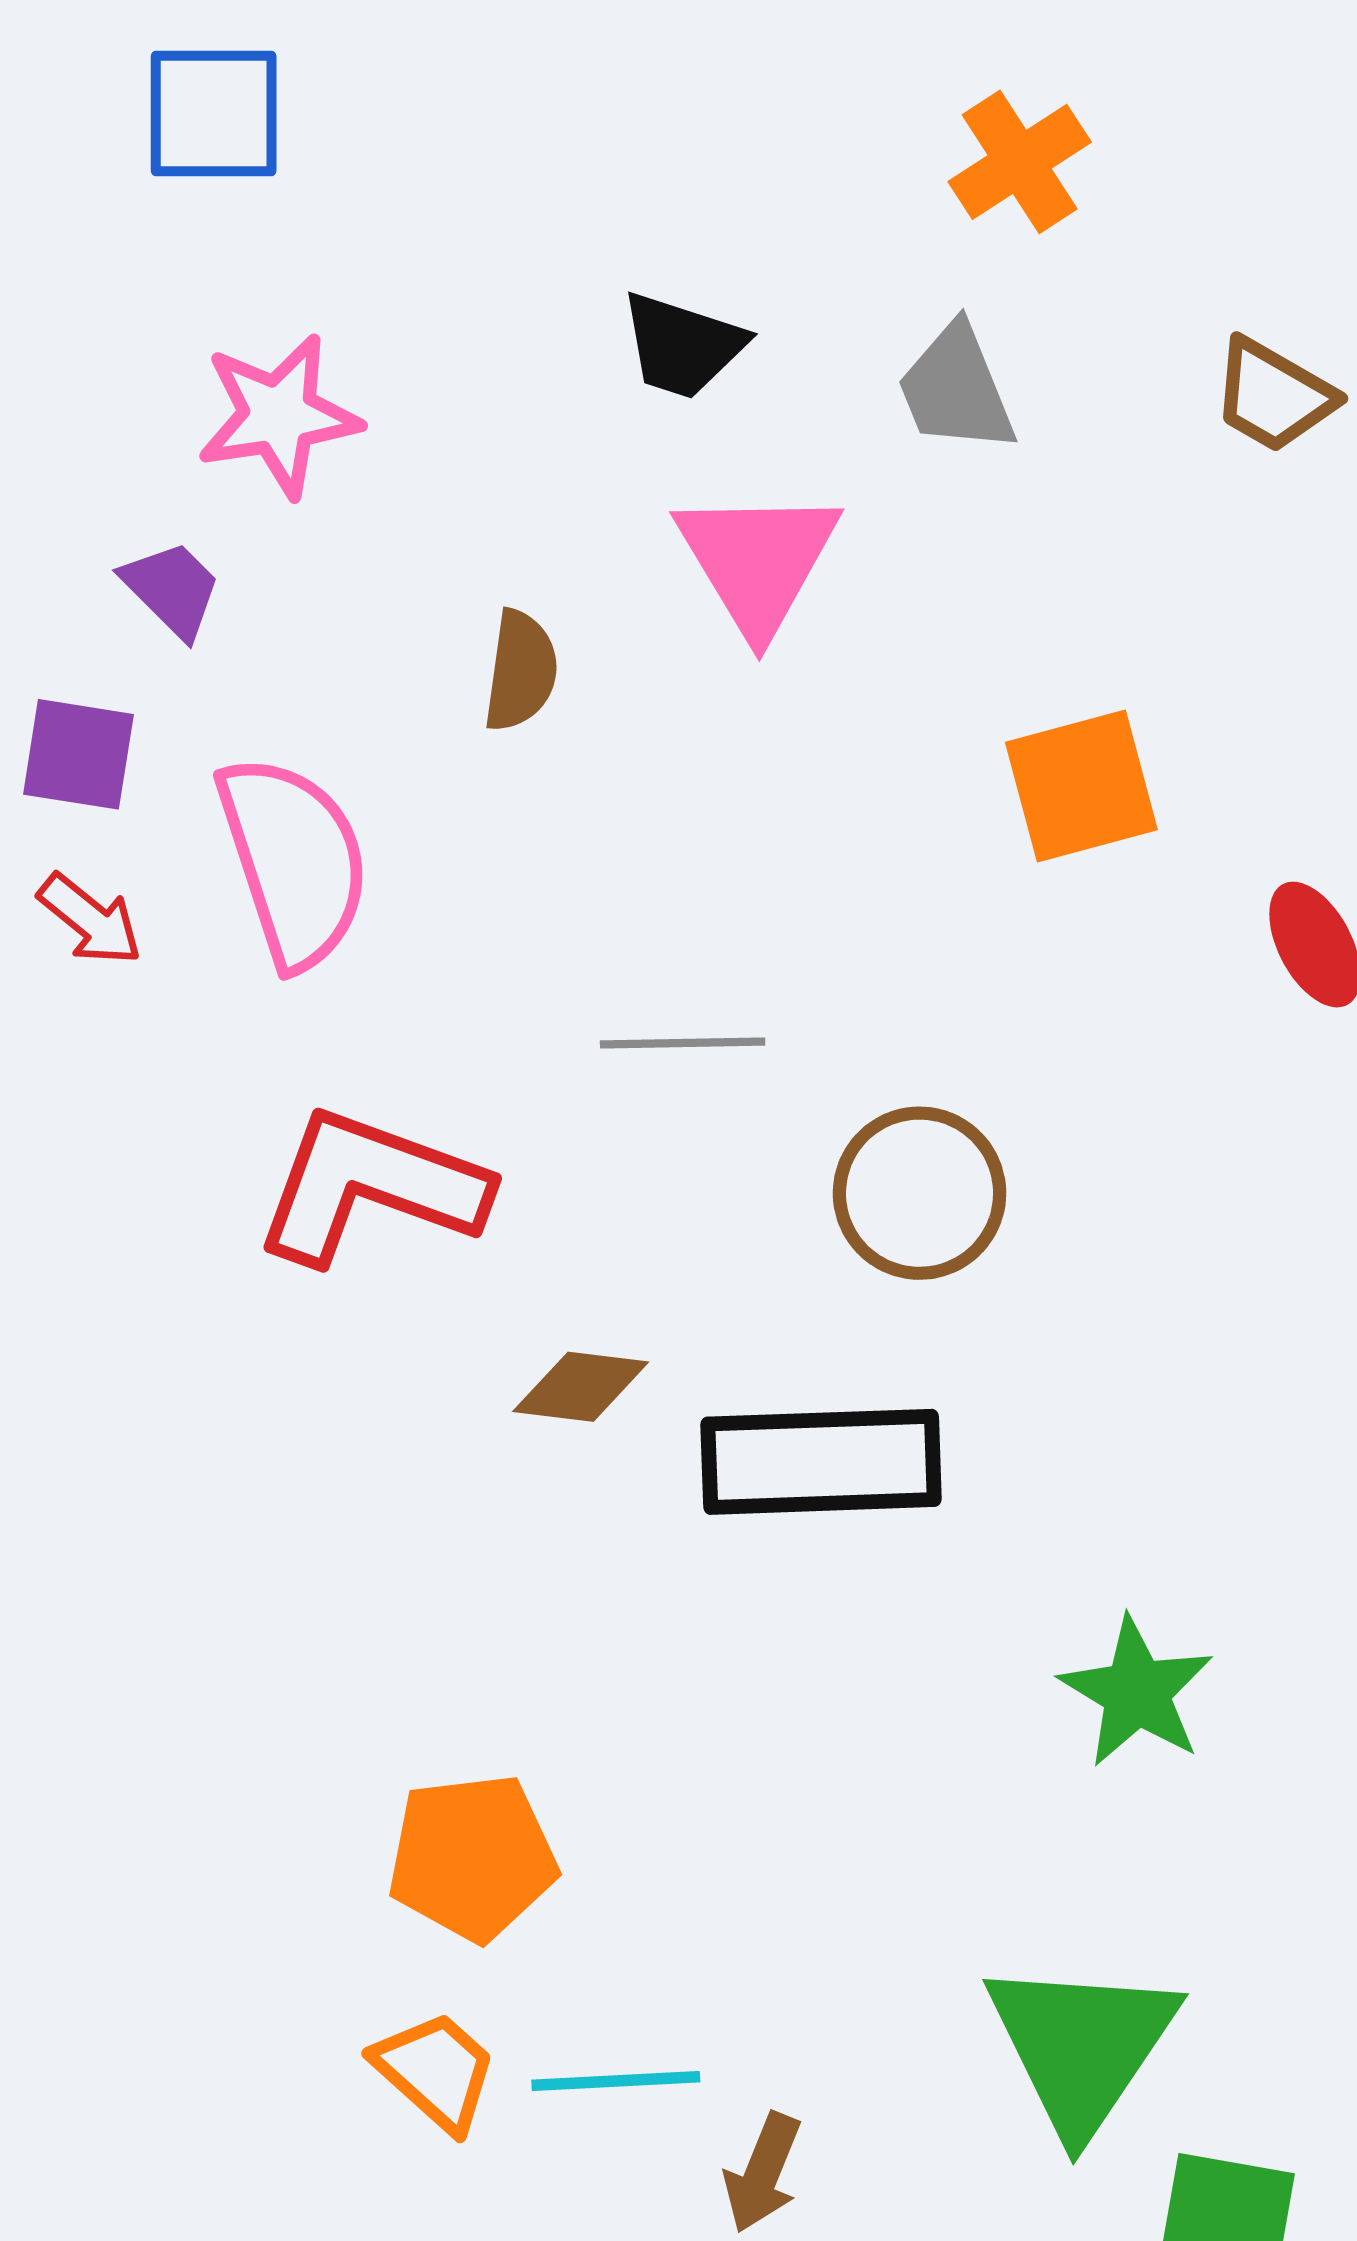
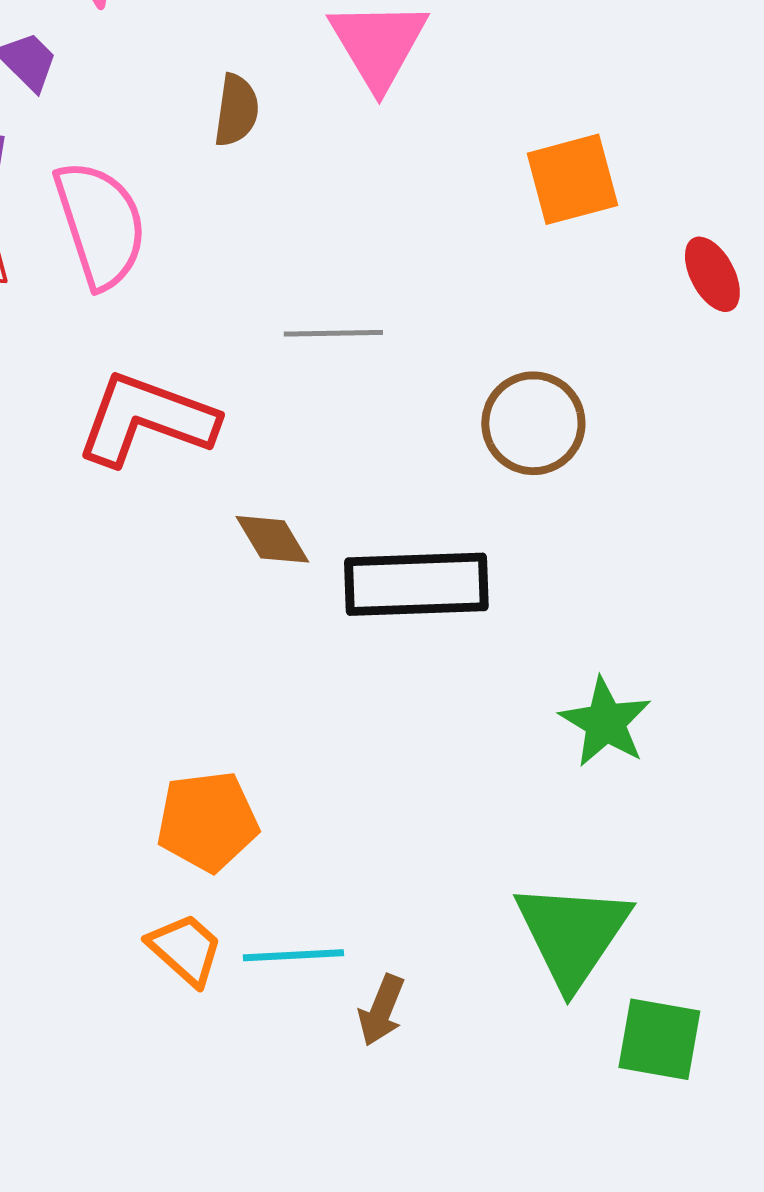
brown circle: (920, 1193) -> (533, 423), moved
brown diamond: (581, 1387) -> (272, 539), turned 52

